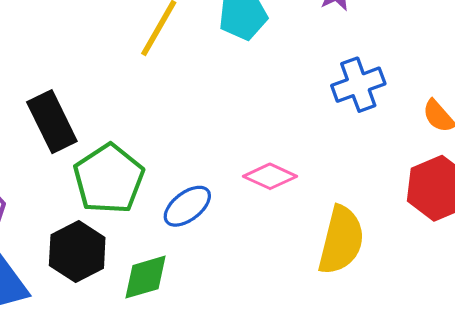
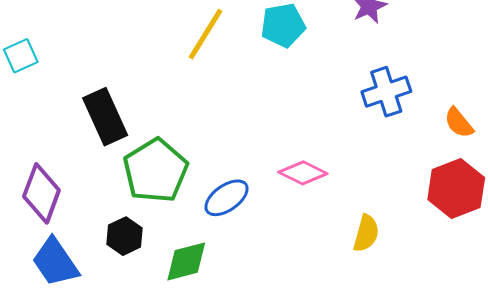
yellow semicircle: (341, 240) -> (366, 233), size x0.6
black hexagon: (77, 251) -> (125, 236), size x0.7

